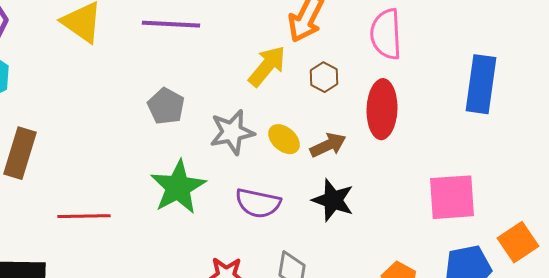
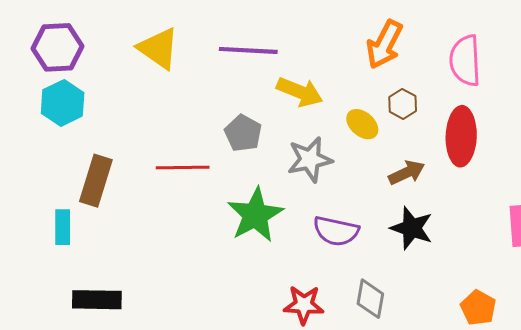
yellow arrow: (267, 66) -> (300, 92), moved, turned 72
yellow ellipse: (284, 139) -> (362, 124), moved
red line: (84, 216) -> (183, 168), moved

